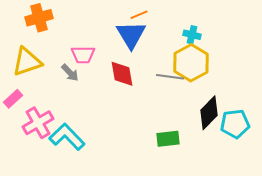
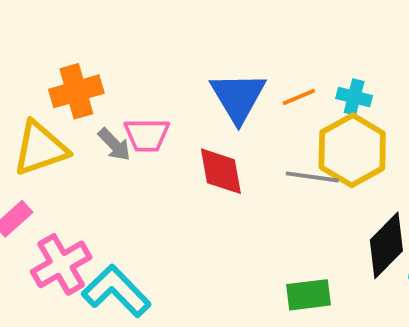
orange line: (139, 15) -> (299, 97), moved
orange cross: (39, 18) -> (76, 91), moved
gray arrow: (70, 73) -> (114, 145), moved

